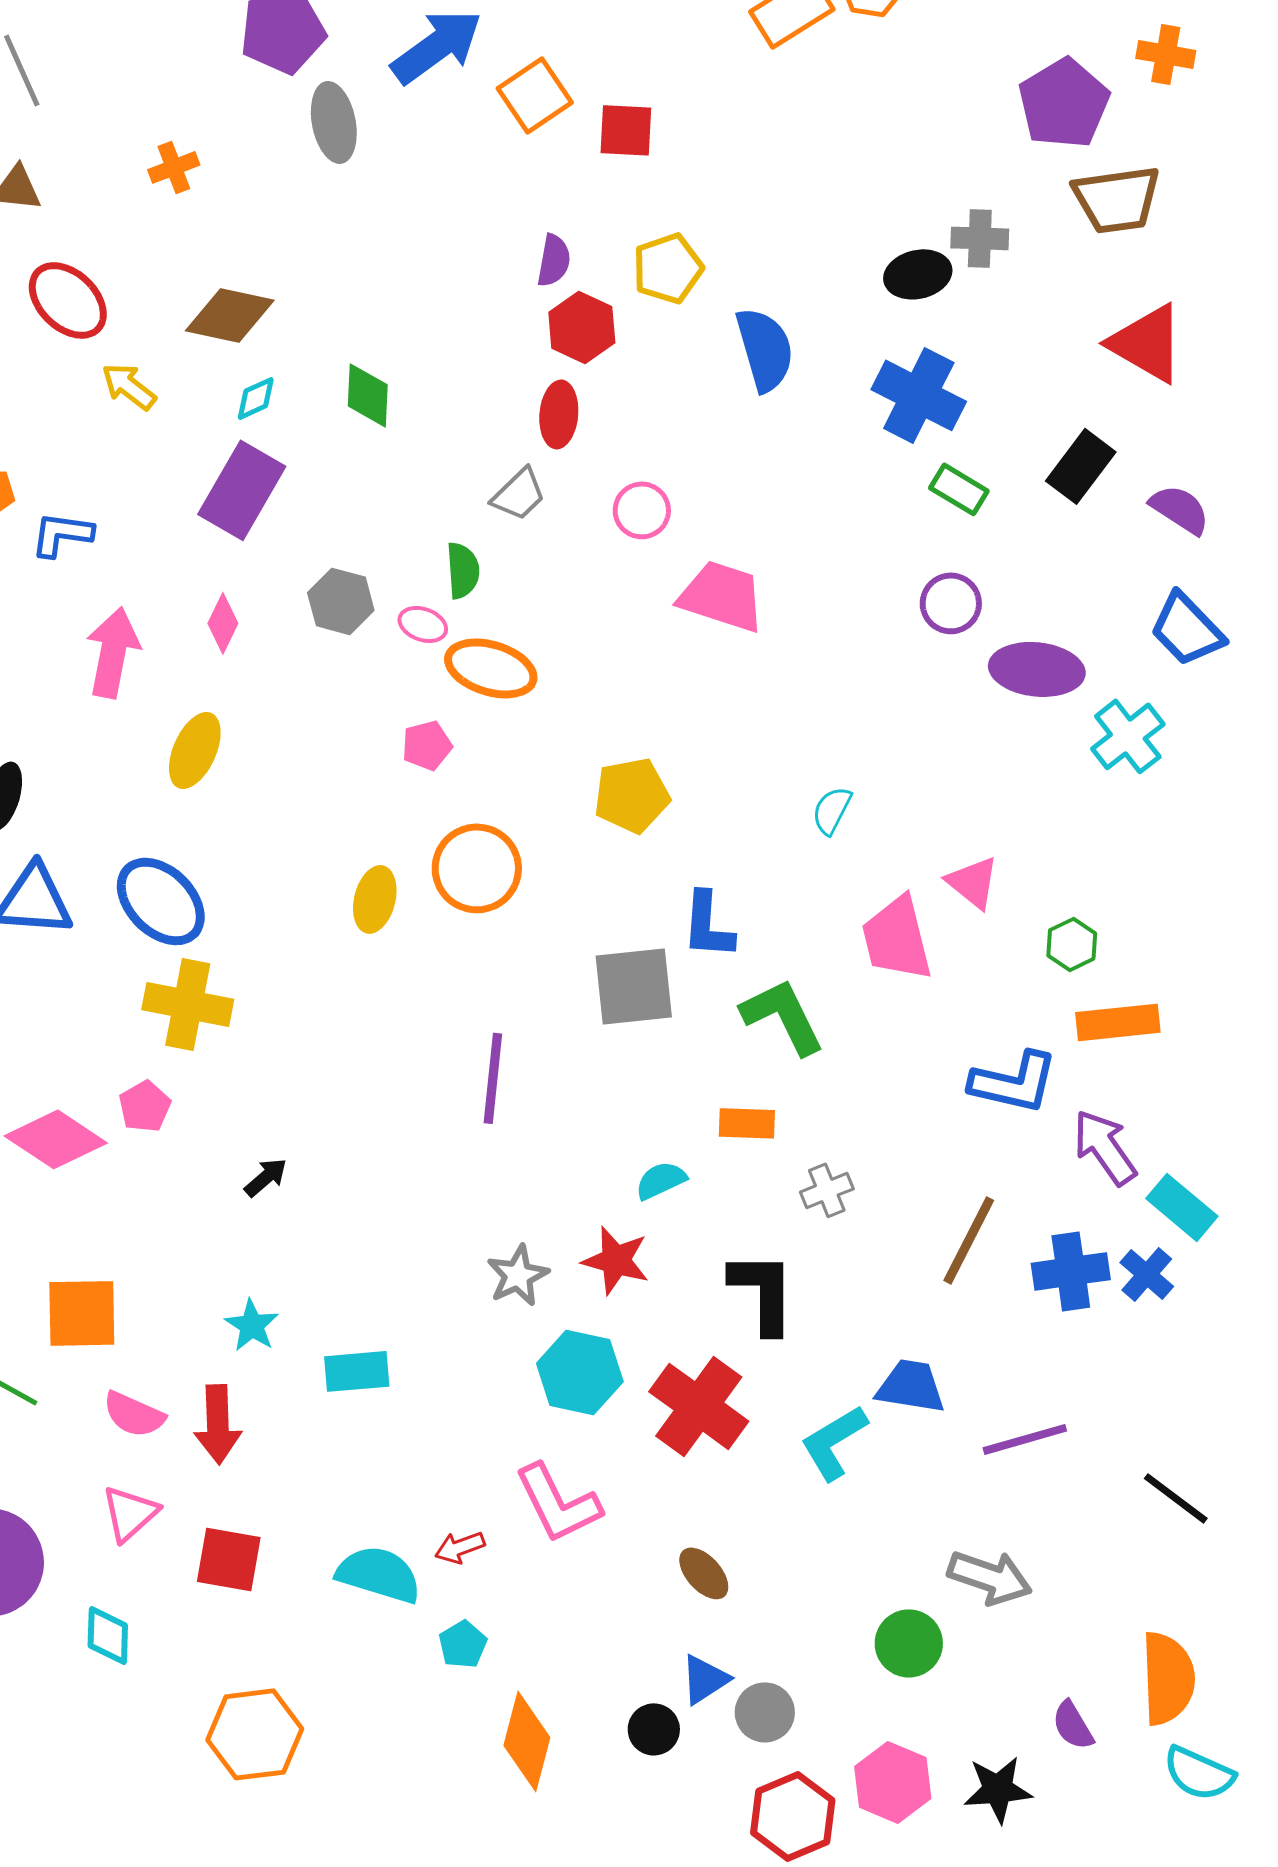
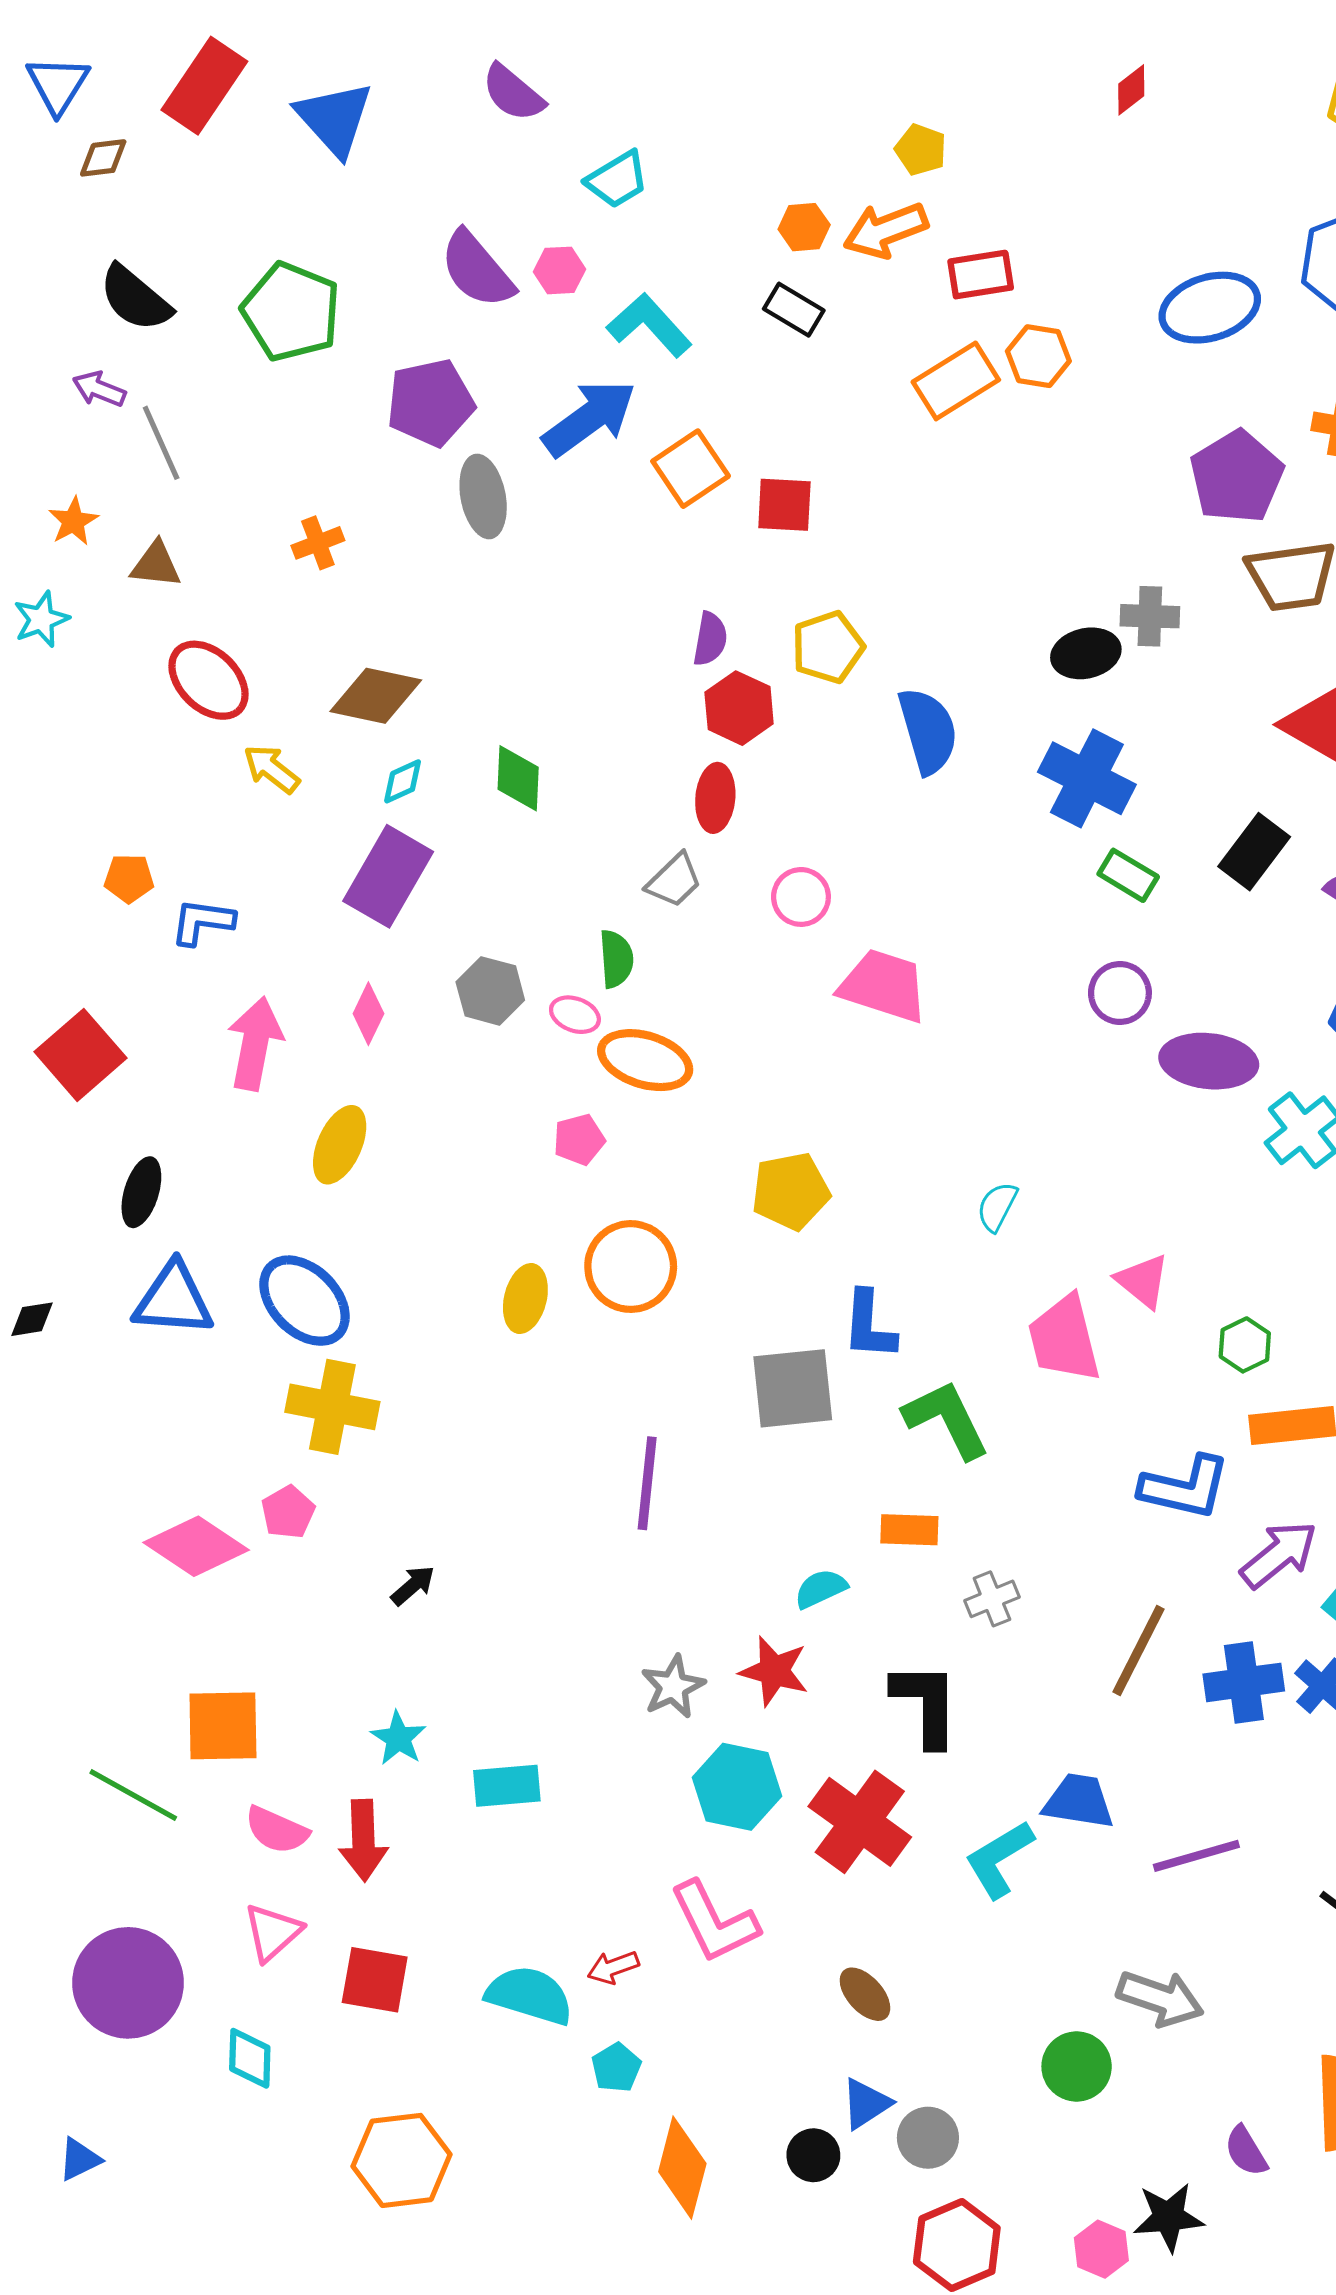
purple arrow: (1105, 1147) -> (1279, 1554), turned 86
pink hexagon: (893, 1782) -> (1101, 2249), moved, size x0.7

